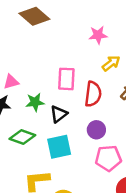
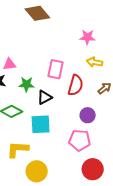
yellow arrow: (111, 63) -> (94, 62), turned -140
purple circle: (96, 130) -> (88, 115), moved

